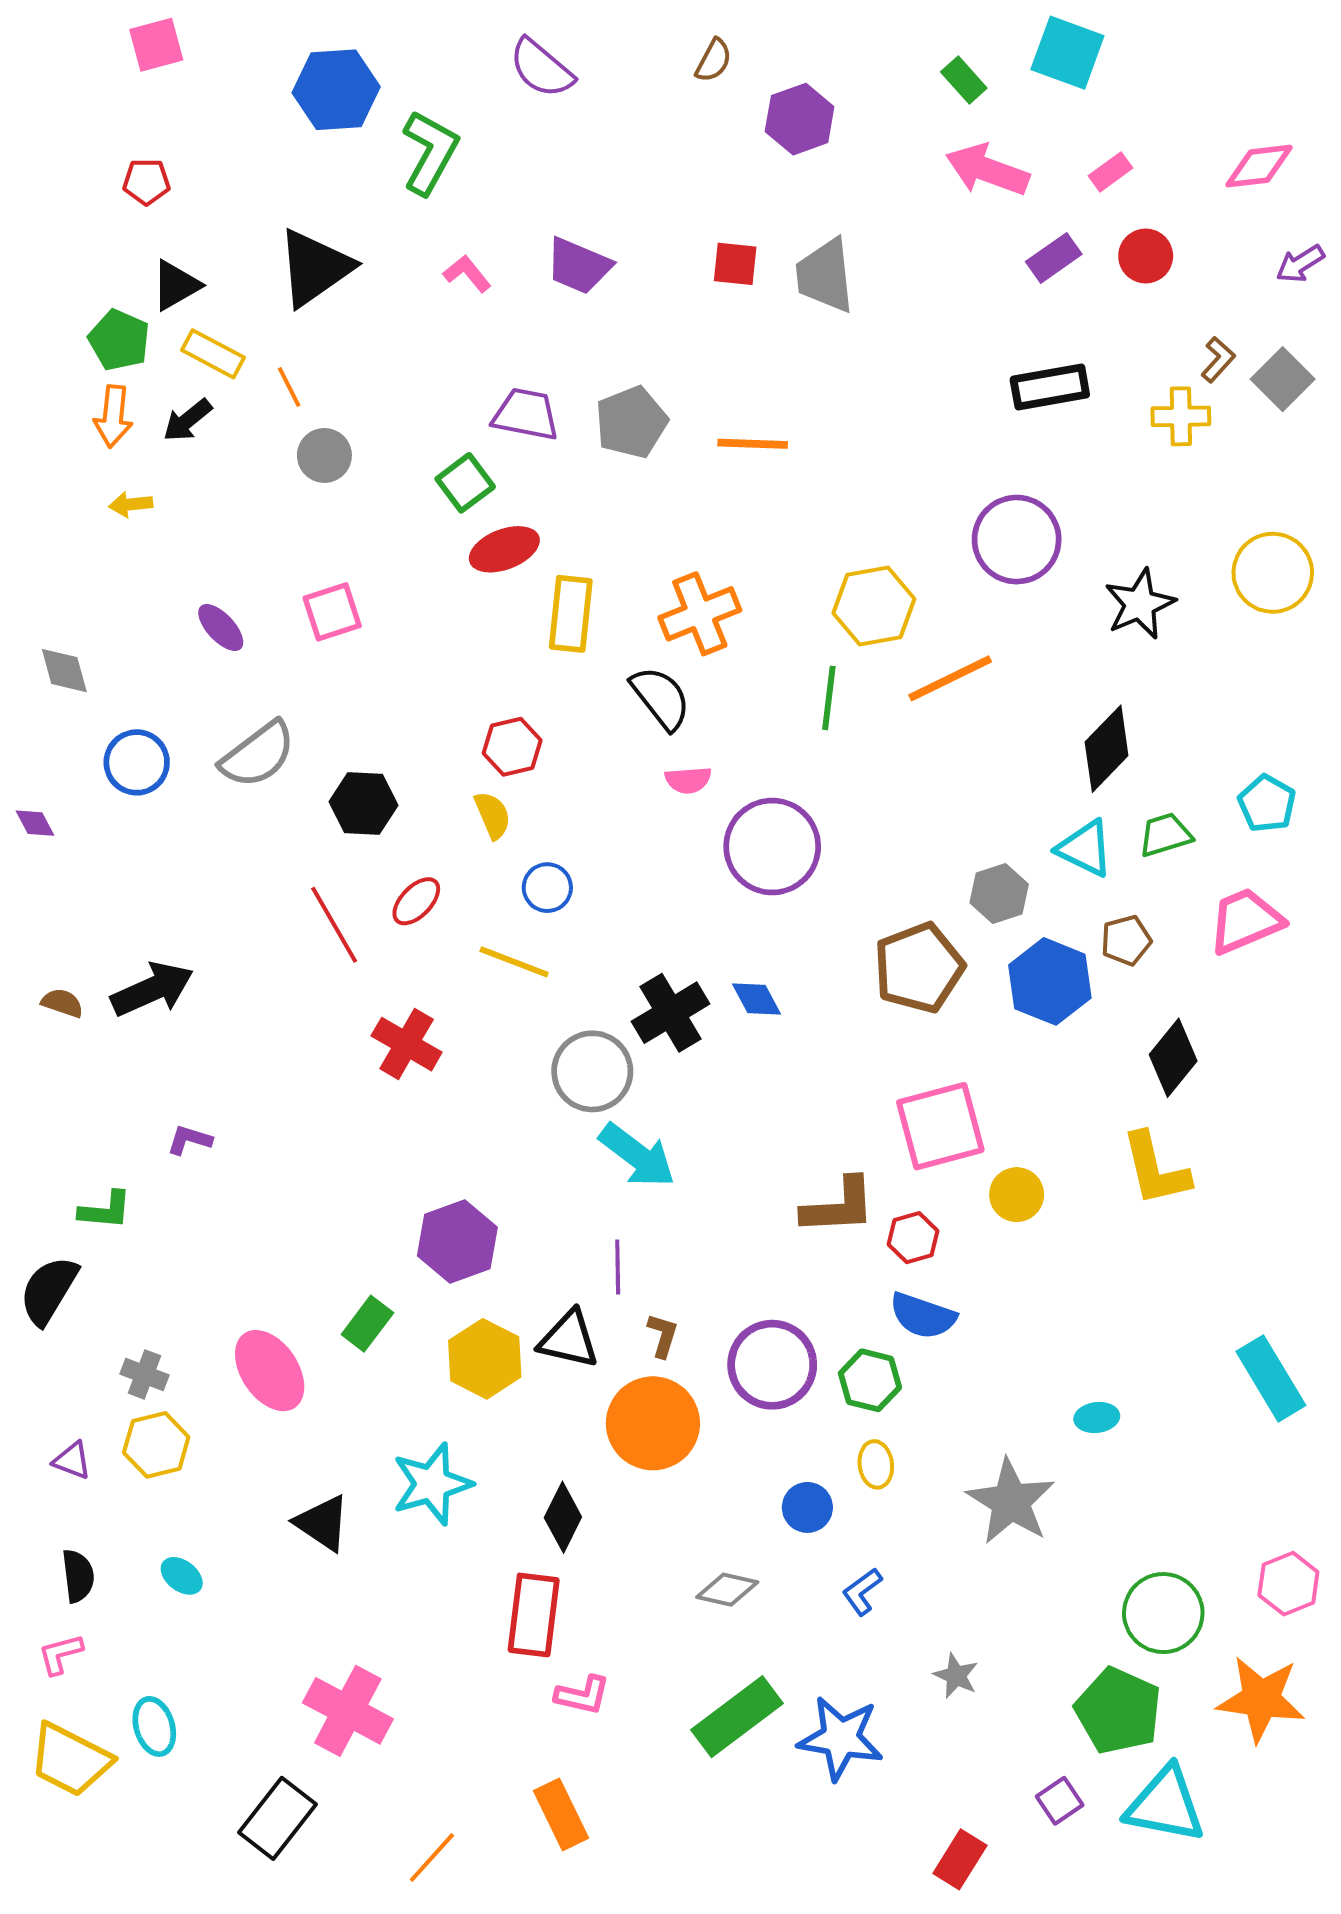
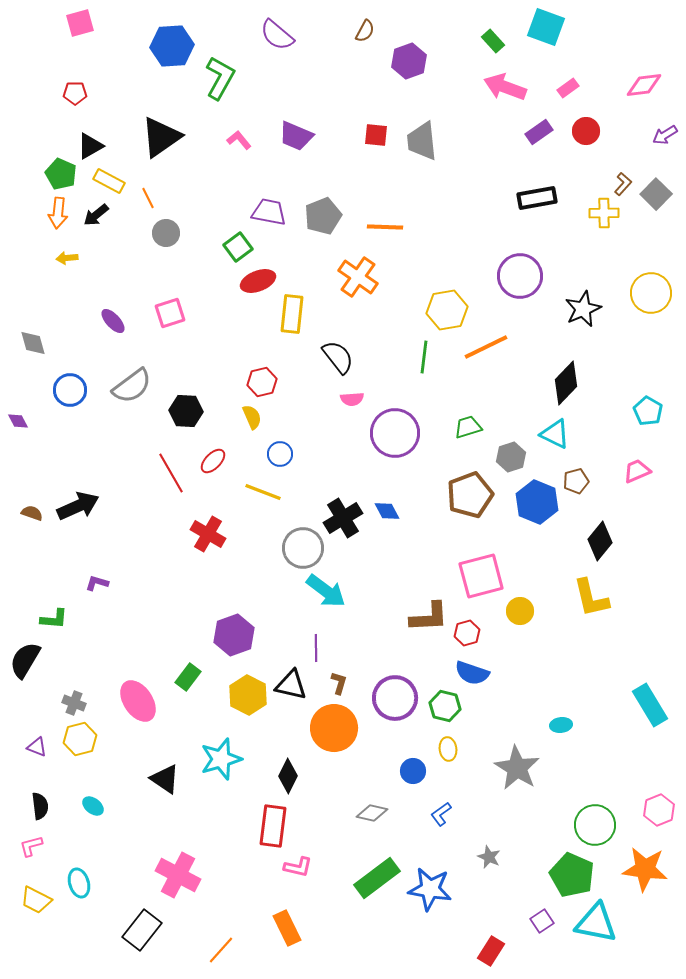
orange cross: (700, 614) -> (358, 277), moved, turned -33
green trapezoid: (1165, 835) -> (468, 427), moved
pink trapezoid: (1245, 921) -> (637, 471), size x0.7
yellow trapezoid: (70, 1760) -> (36, 900), size x0.7

